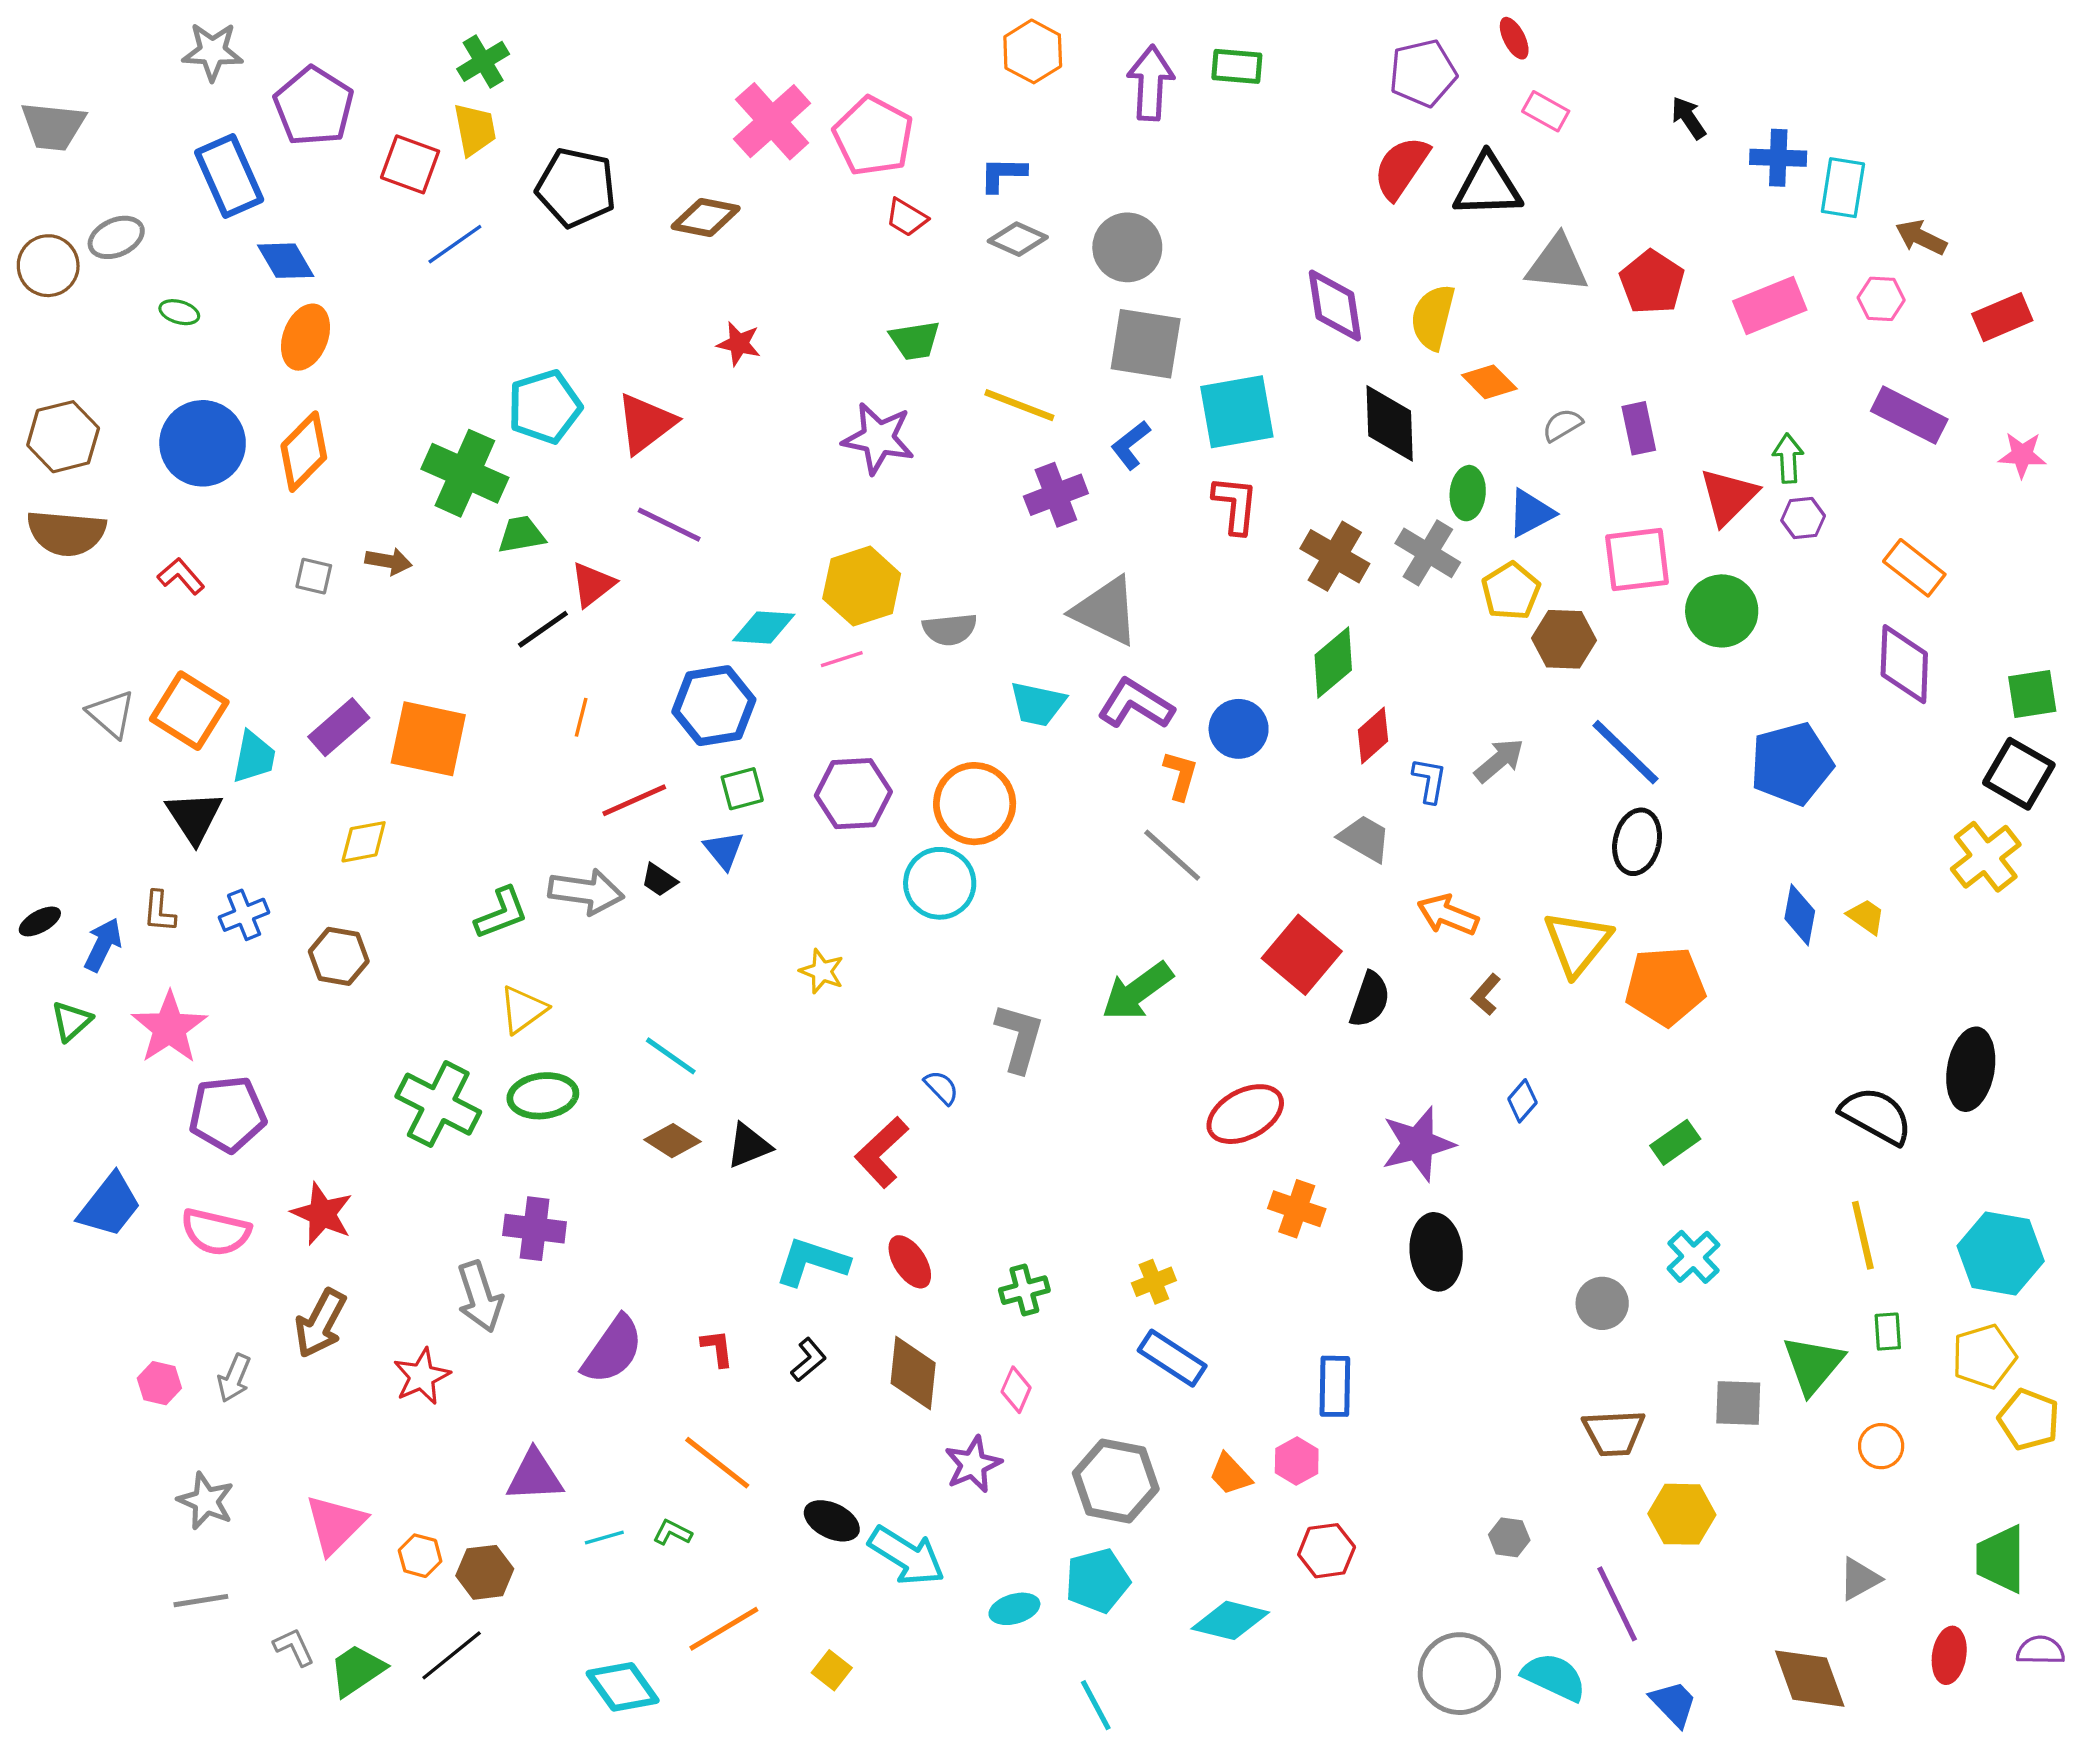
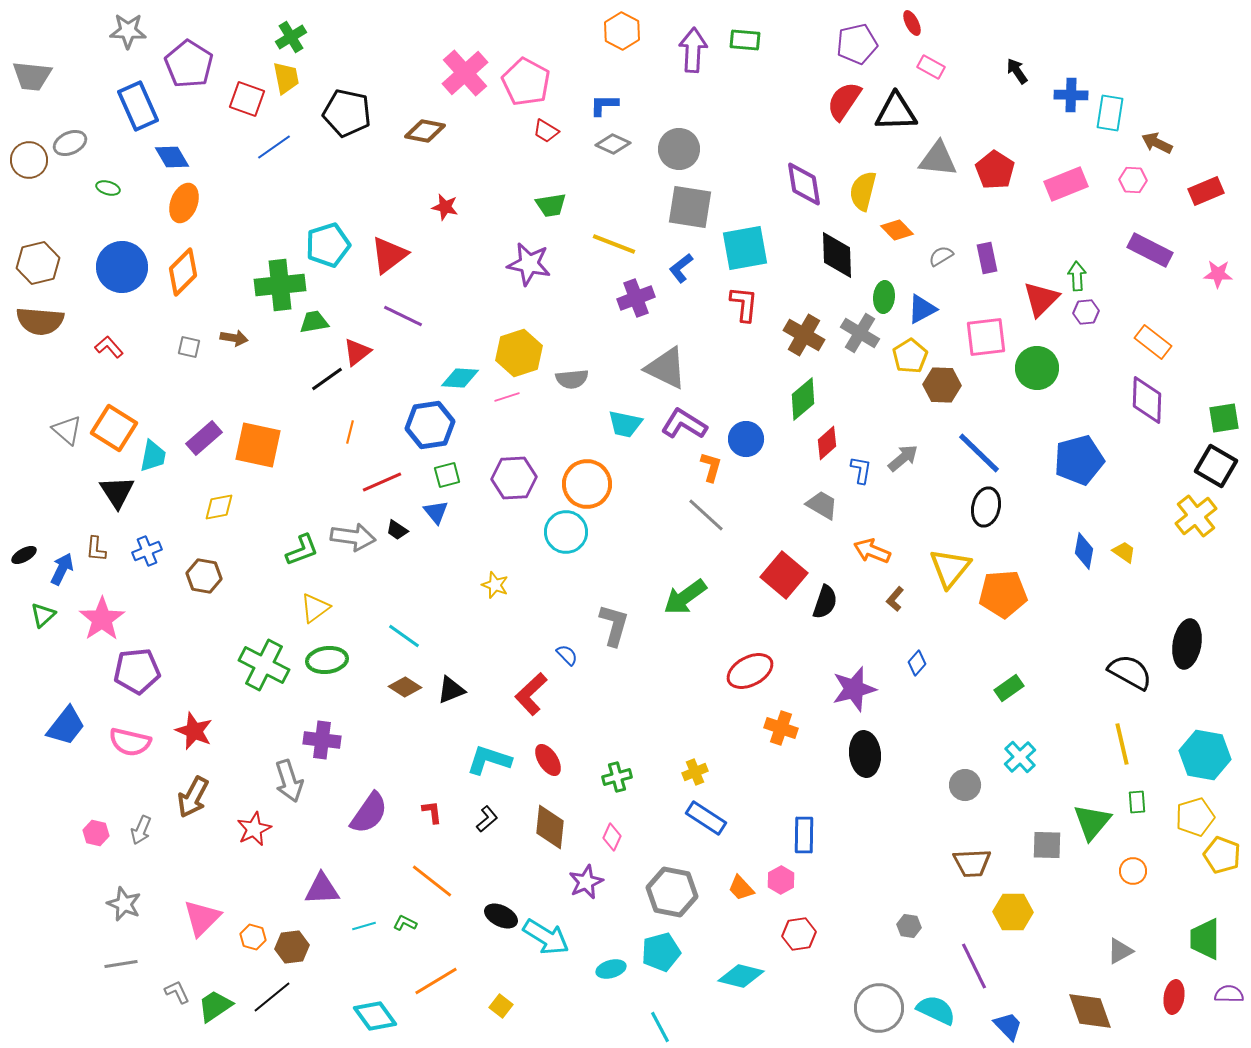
green cross: (465, 473) -> (280, 285), turned -30

